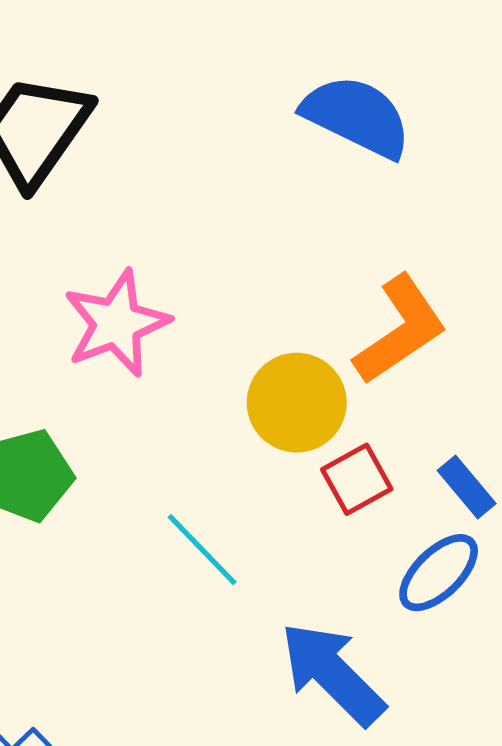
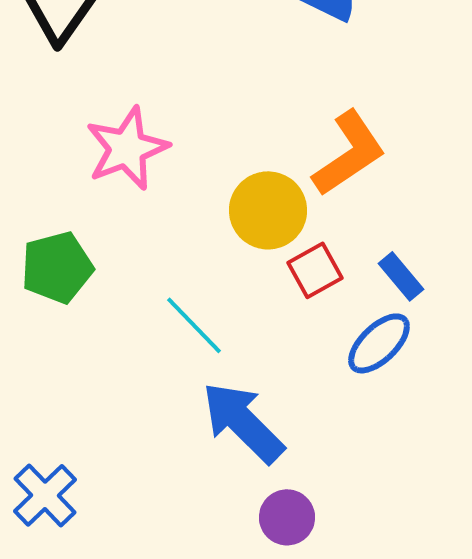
blue arrow: (332, 674) -> (243, 422), moved

